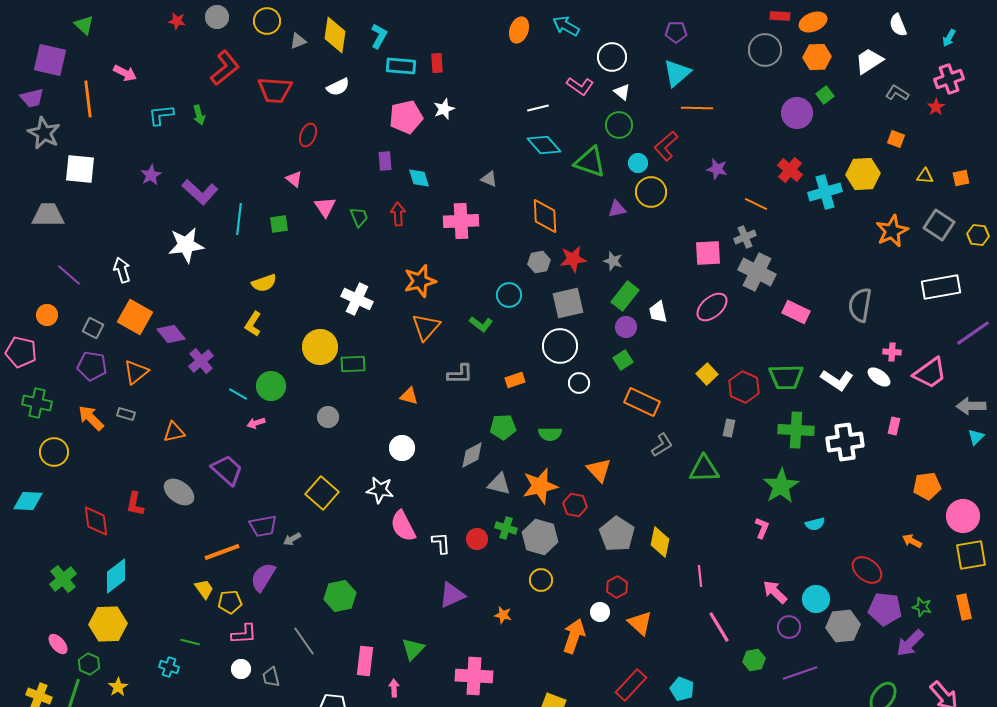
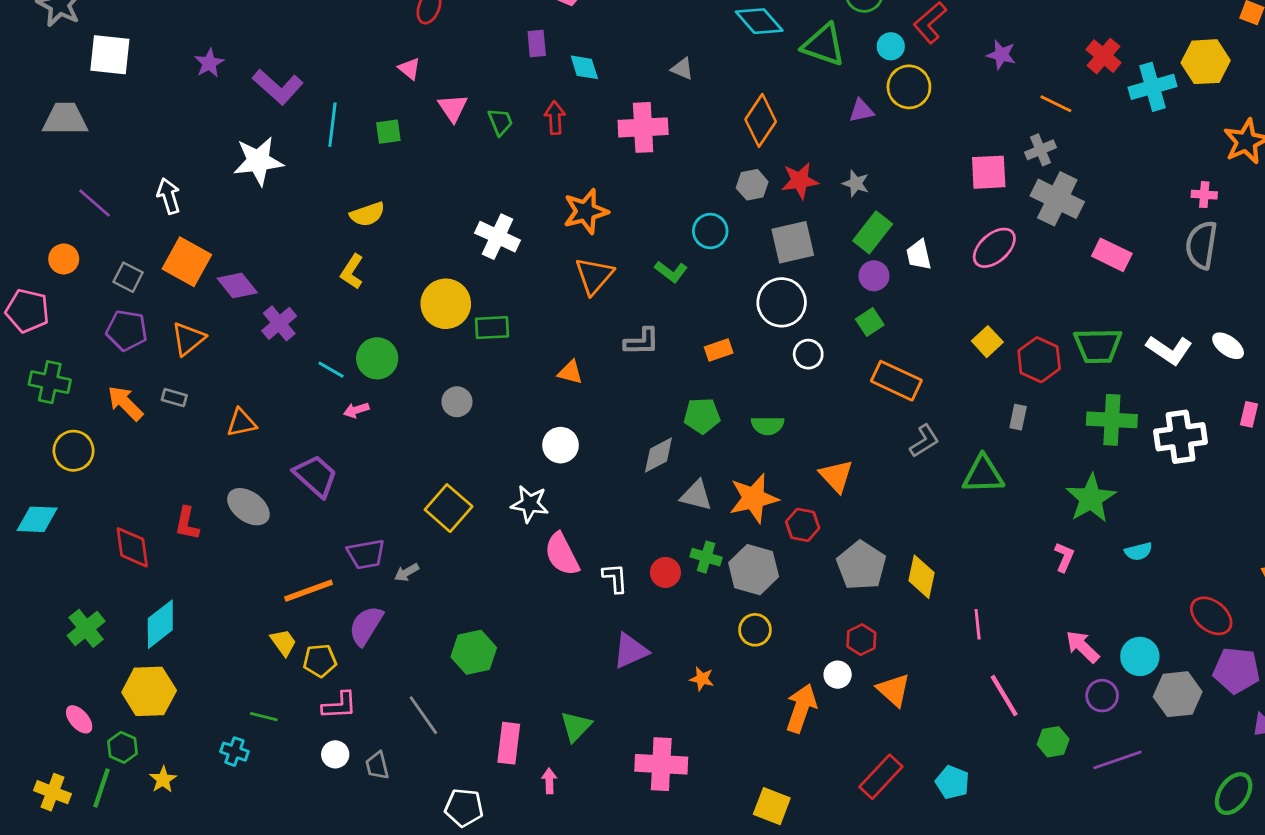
orange diamond: (545, 216) -> (761, 120), turned 36
pink cross: (892, 352) -> (1204, 195), moved

